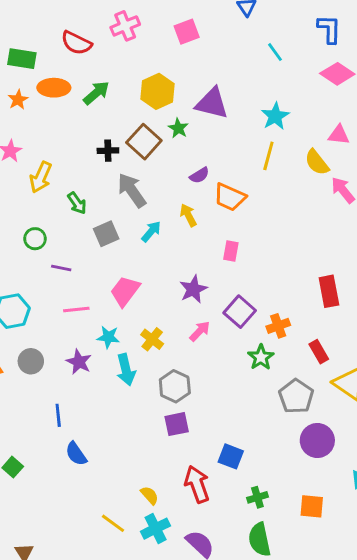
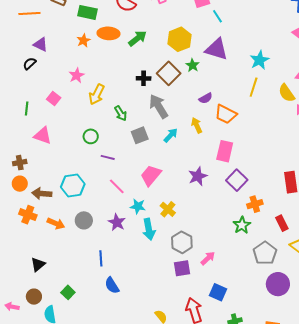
cyan line: (275, 52) -> (217, 16), moved
pink rectangle: (231, 251) -> (225, 151), size x1.5
pink line: (76, 310) -> (117, 186), turned 48
purple square: (240, 312) -> (237, 180), moved
pink arrow: (200, 331) -> (208, 258), moved

